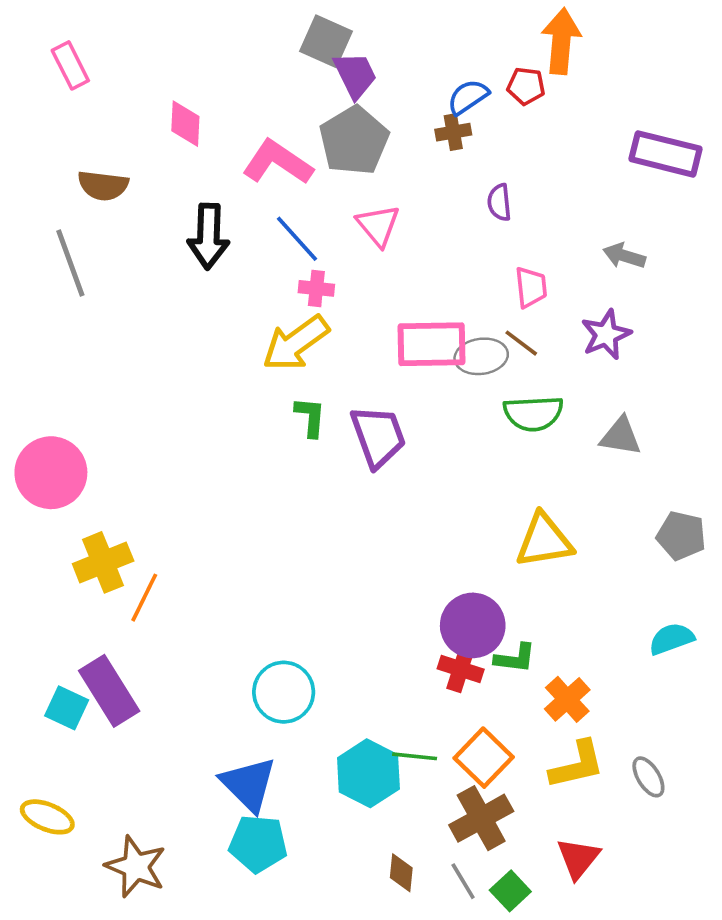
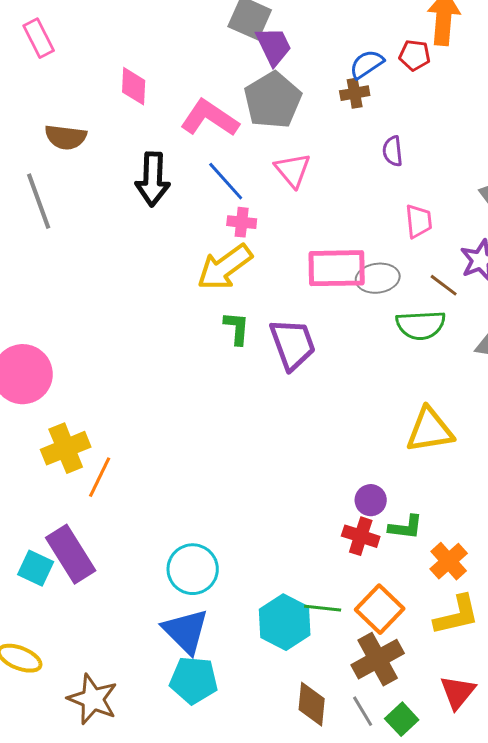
brown line: (521, 343) -> (444, 285), moved
purple circle: (473, 625) -> (371, 500), size x0.6
cyan circle: (284, 692) -> (193, 569), moved
brown diamond: (401, 873) -> (312, 704), size x1.4

